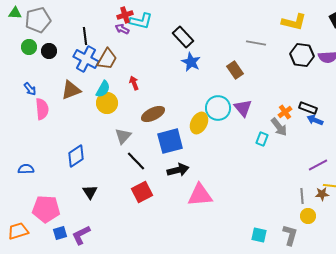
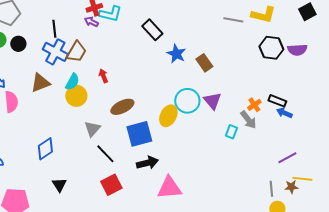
gray line: (256, 43) -> (233, 20), moved
blue star: (191, 62) -> (176, 54), moved

